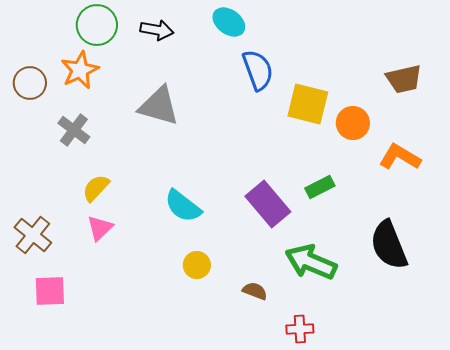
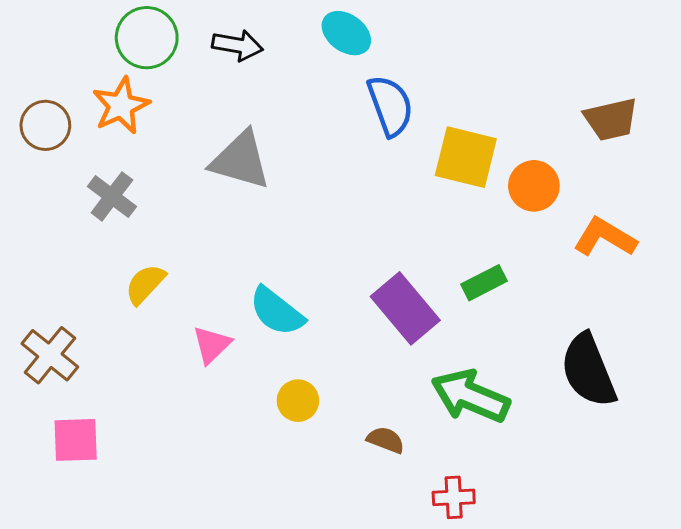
pink triangle: (100, 228) -> (212, 345), moved

